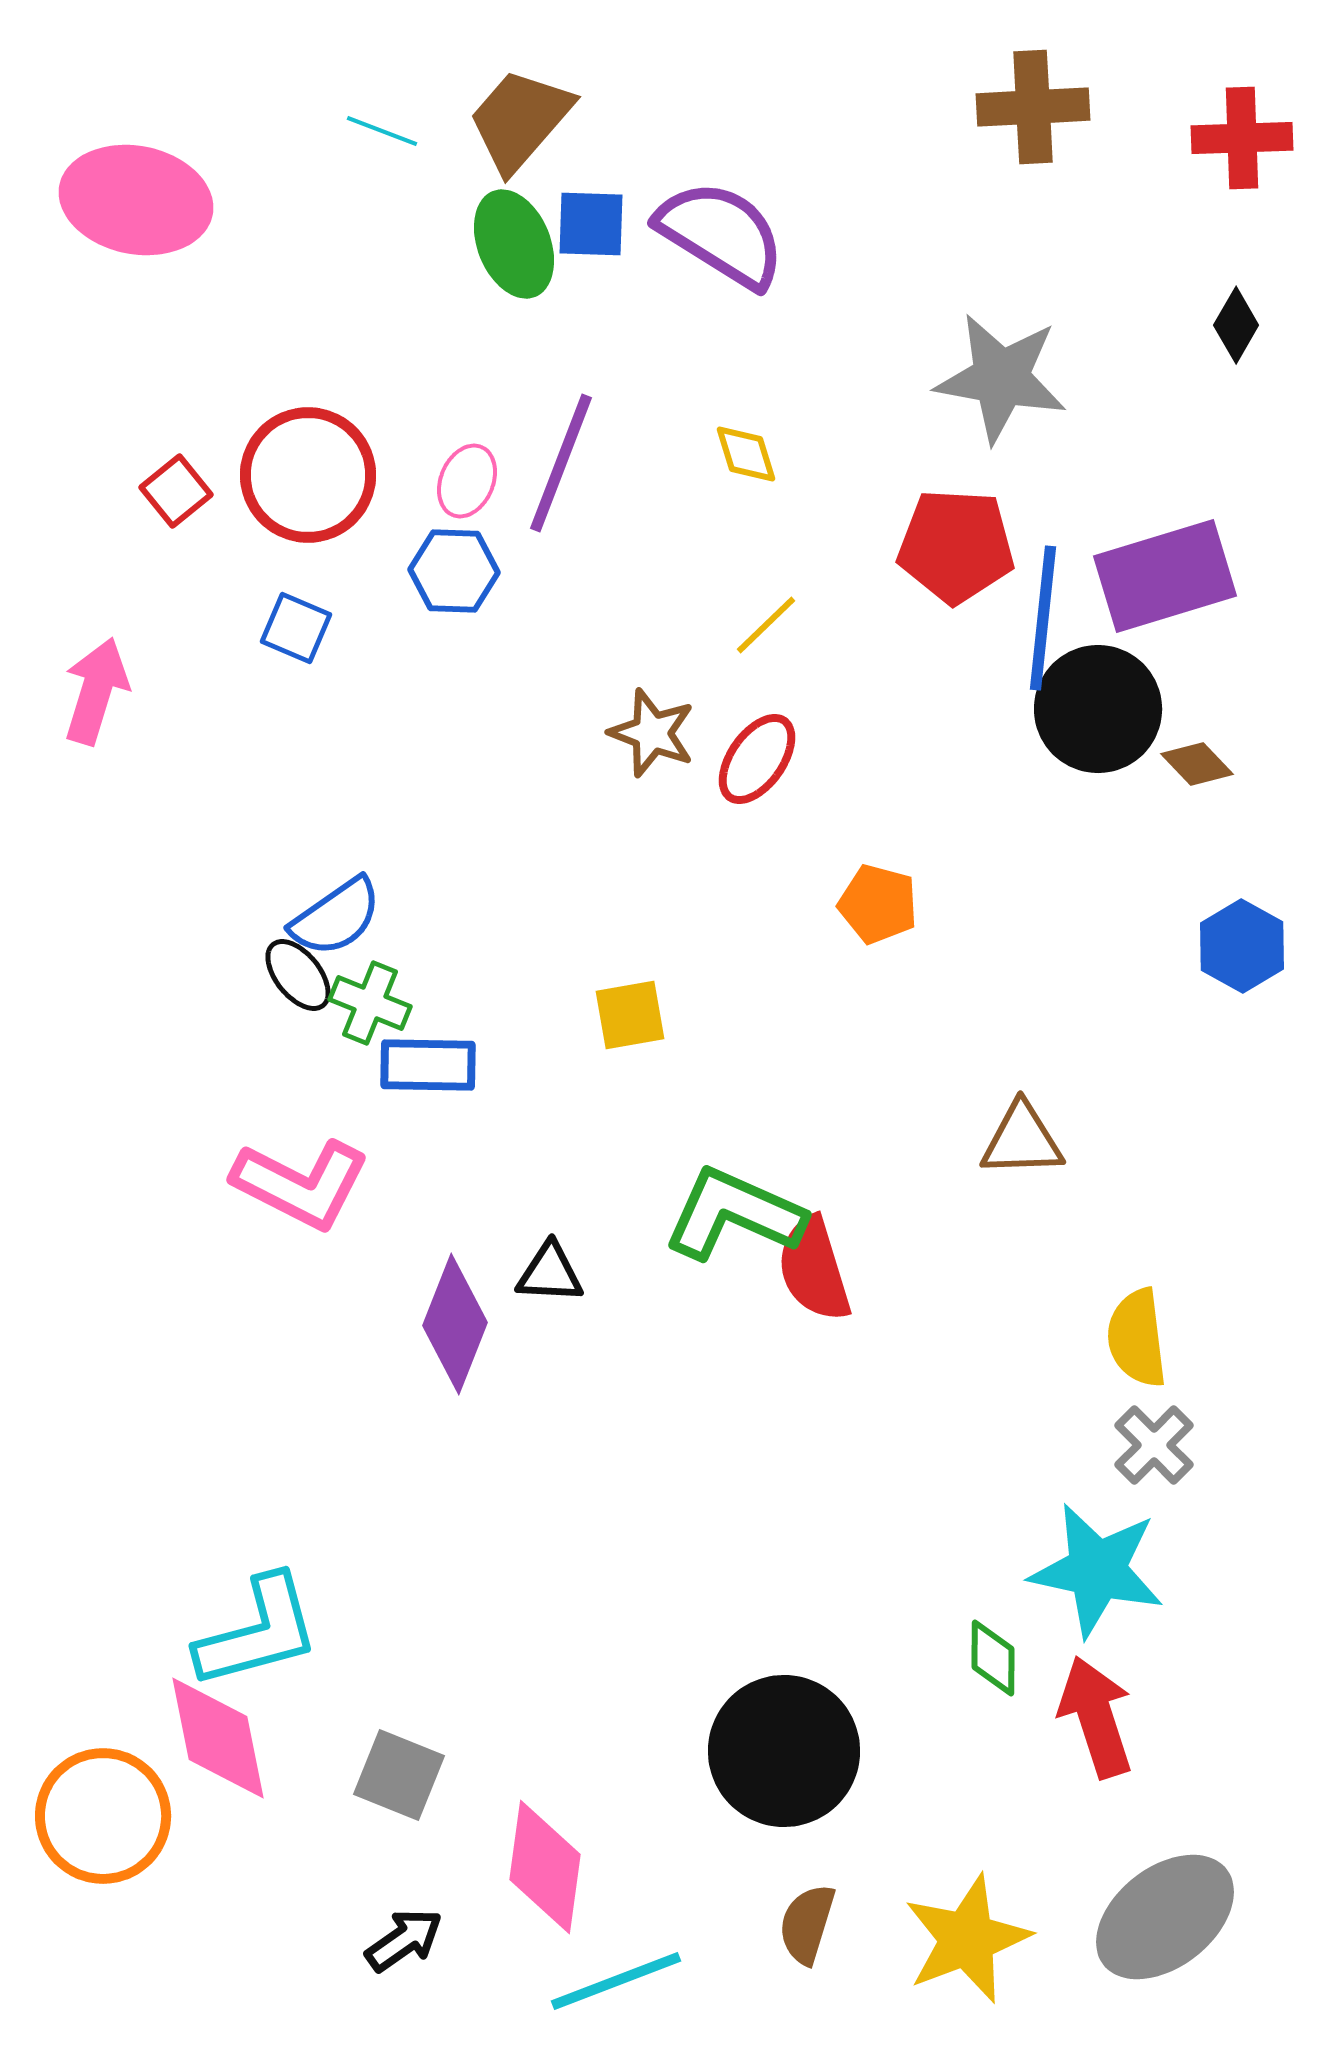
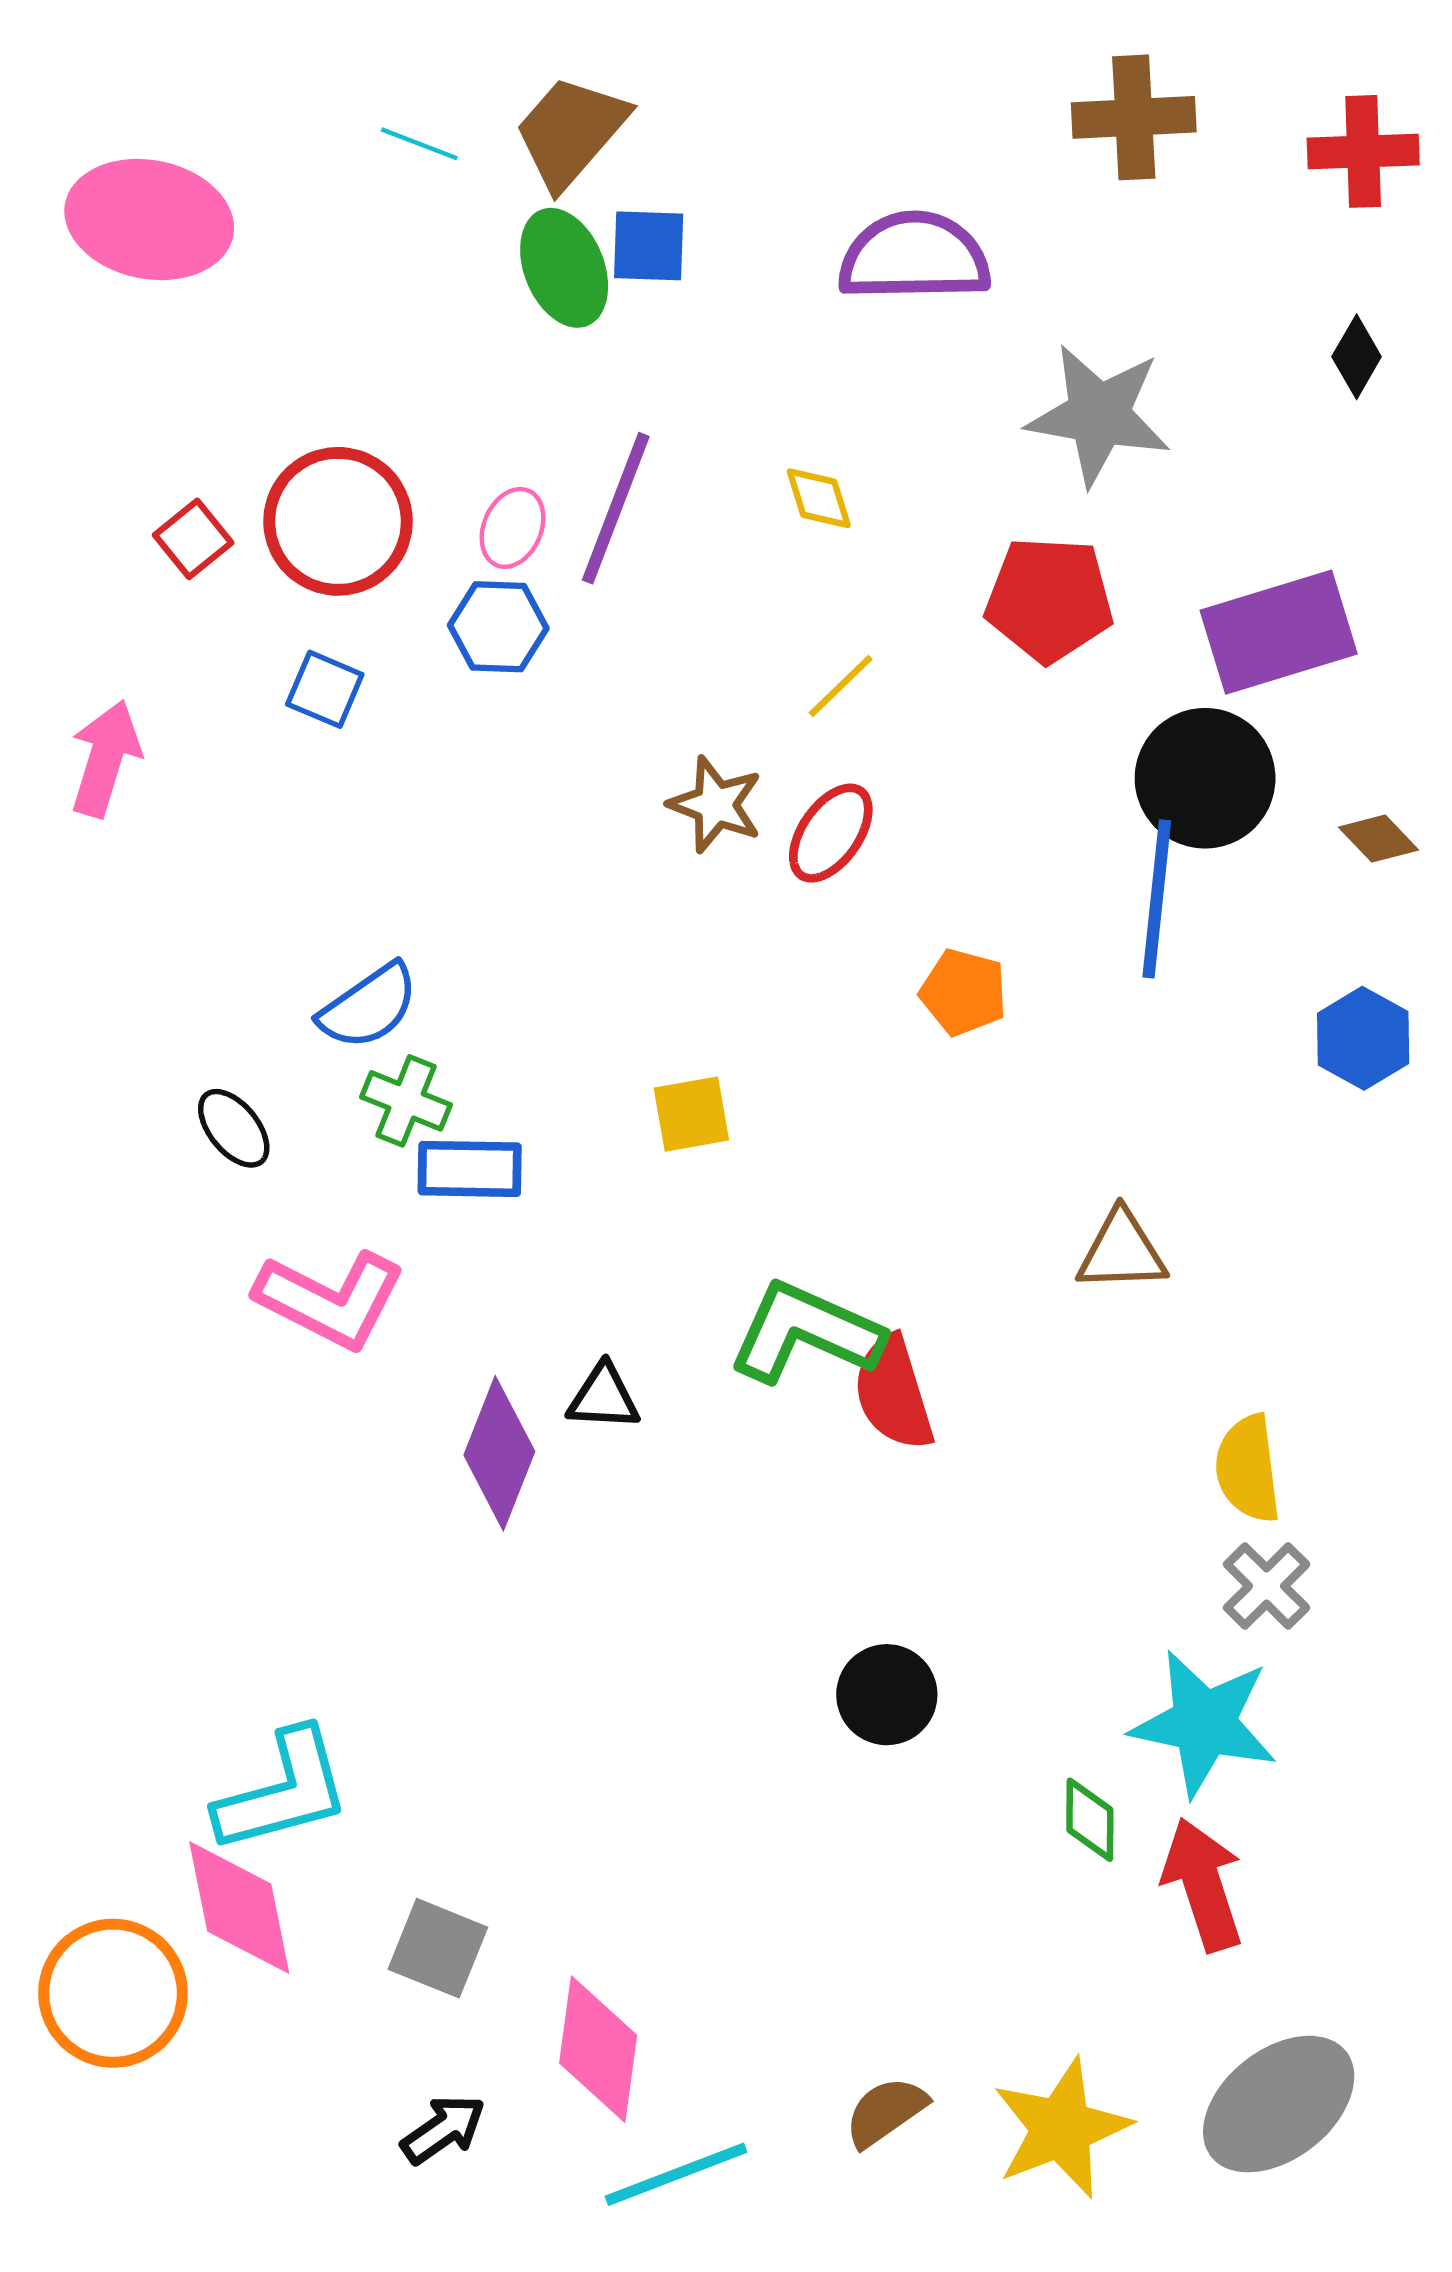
purple semicircle: (721, 234) -> (914, 257), moved, turned -33
blue line: (1043, 618) -> (1157, 899), moved
brown diamond: (1197, 764) -> (1379, 839), moved
black ellipse: (298, 975) -> (234, 1128), moved
black circle: (784, 1751) -> (887, 1695), moved, size x0.6
brown semicircle: (807, 1924) -> (886, 2112), turned 38

